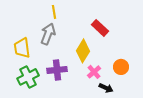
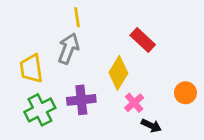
orange circle: (121, 67) -> (185, 93), moved

